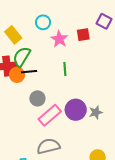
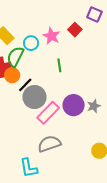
cyan circle: (43, 22) -> (31, 43), moved
red square: (83, 35) -> (75, 30), turned -32
black line: (29, 72) -> (25, 85), moved, turned -35
gray circle: (37, 98) -> (34, 97), size x1.5

